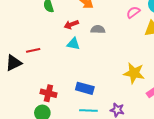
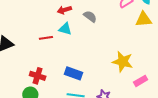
gray semicircle: (98, 29) -> (90, 17), turned 32
red line: (33, 50) -> (46, 38), moved

